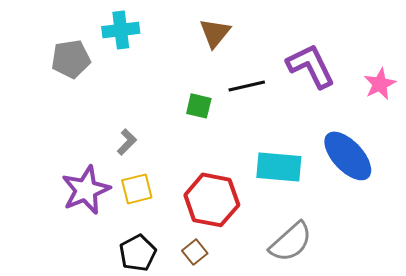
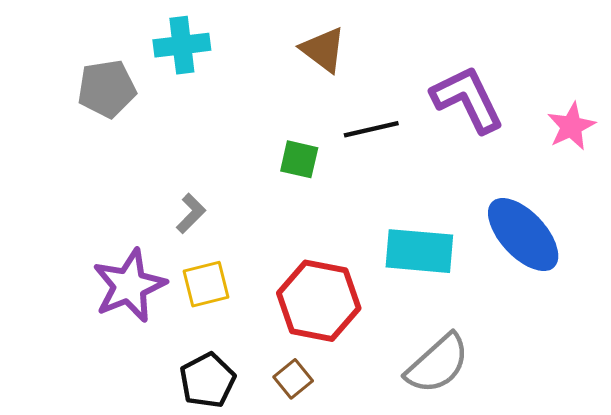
brown triangle: (215, 33) -> (323, 50), turned -32

